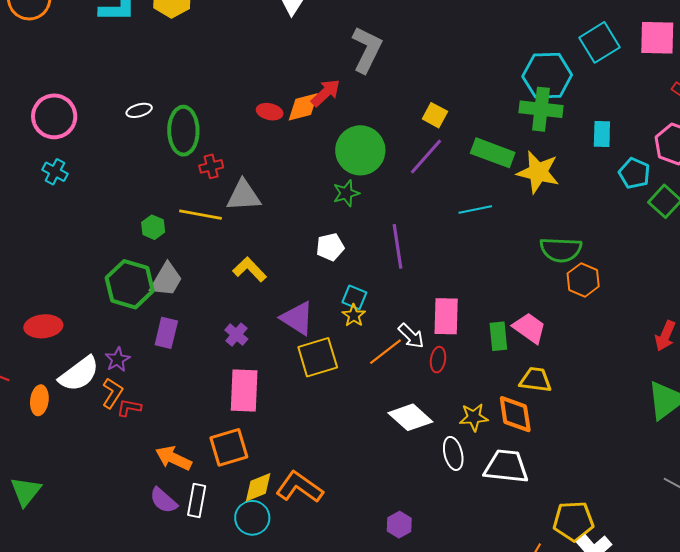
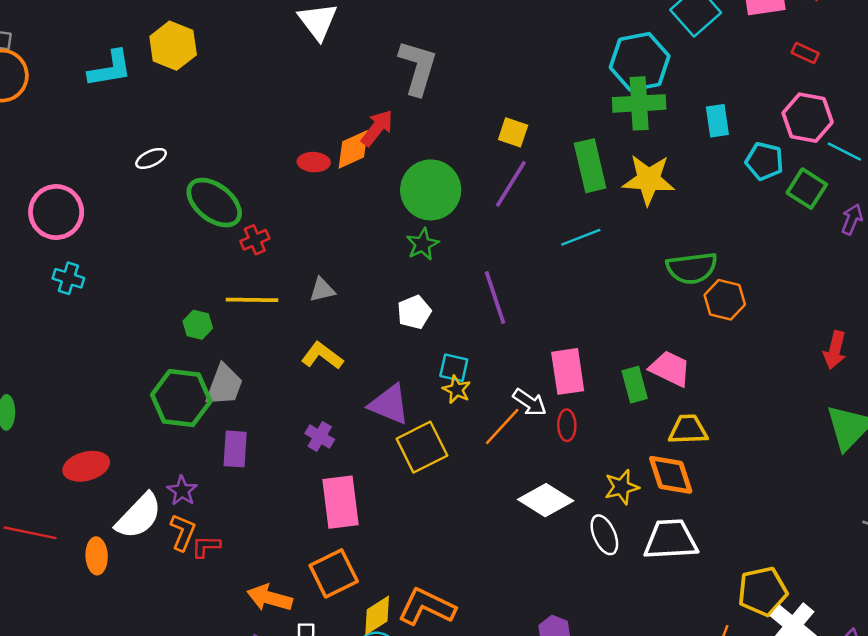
white ellipse: (139, 110) -> (151, 158), moved
green ellipse: (183, 131) -> (214, 203), turned -42
green rectangle: (493, 153) -> (590, 166), turned 66
gray triangle: (244, 196) -> (322, 290), moved, size x0.6

